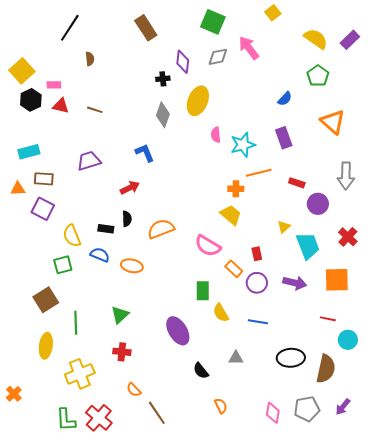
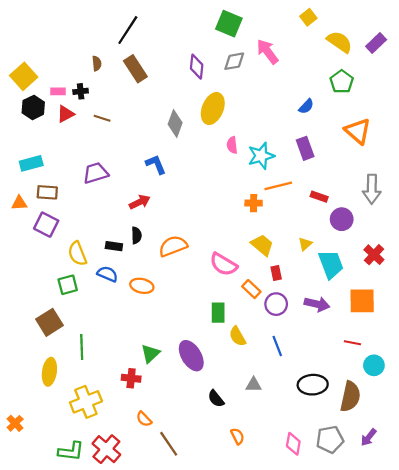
yellow square: (273, 13) -> (308, 17), moved
black line: (70, 28) -> (128, 30), moved
brown rectangle: (146, 28) -> (135, 69), moved
black cross: (163, 79) -> (81, 91), moved
red triangle: (61, 106) -> (66, 114), turned -42
yellow trapezoid: (231, 215) -> (262, 245), moved
green triangle: (120, 315) -> (150, 354), moved
blue line: (258, 322) -> (277, 346), turned 60
green L-shape: (66, 420) -> (71, 451), turned -80

